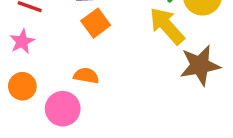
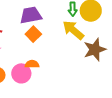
pink circle: (63, 109) -> (21, 73), moved

